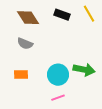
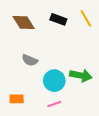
gray semicircle: (25, 44) -> (30, 60), moved
orange rectangle: (21, 75) -> (17, 99), moved

